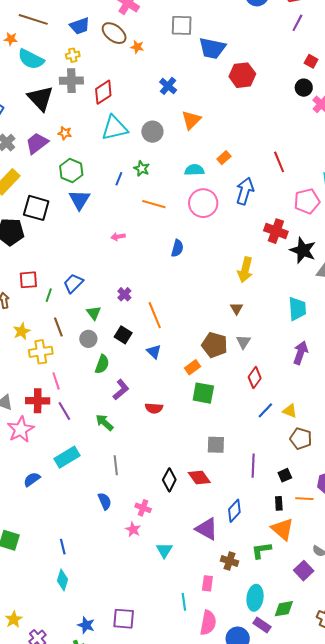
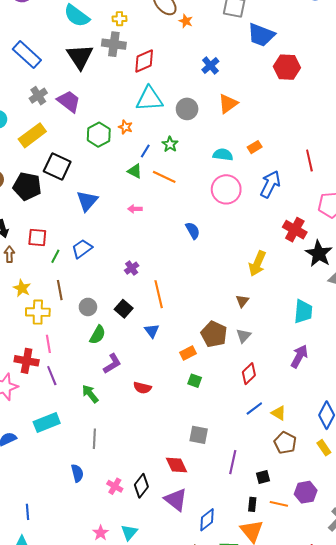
orange star: (65, 133) -> (125, 127), moved
purple trapezoid: (37, 143) -> (69, 101), turned 65
blue triangle: (79, 200) -> (87, 201), moved
orange line: (154, 204) -> (164, 177), moved
blue semicircle: (177, 248) -> (193, 231), turned -54
green triangle: (94, 313) -> (135, 171), moved, turned -35
yellow star: (22, 331) -> (22, 288), turned -30
green square: (203, 393) -> (195, 381), size x0.6
black diamond: (169, 480) -> (141, 486), moved
blue diamond: (234, 511) -> (207, 520), moved
pink star: (133, 529) -> (101, 533), moved
purple triangle: (207, 529) -> (176, 500), moved

